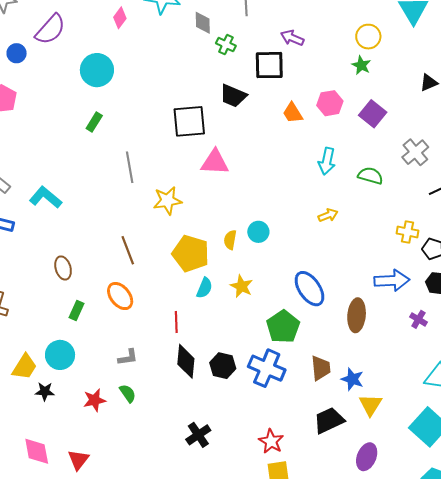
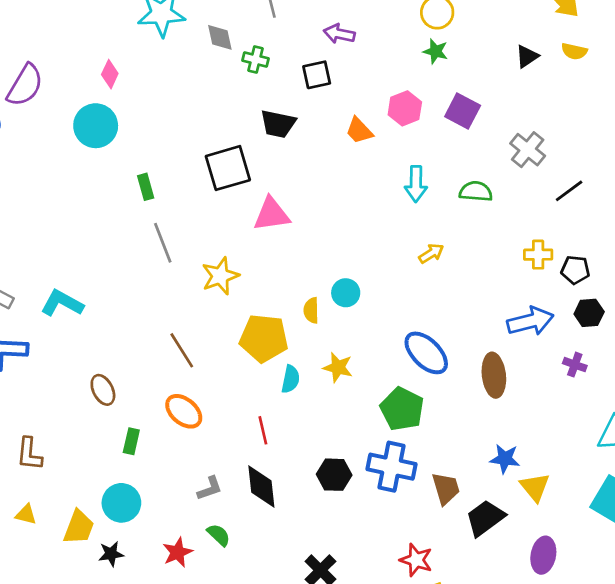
pink diamond: (120, 18) -> (110, 74), moved
black square: (269, 65) -> (317, 75), size x0.7
green rectangle: (94, 122) -> (146, 187), moved, turned -36
black diamond: (186, 361) -> (261, 487), moved
brown trapezoid: (321, 368) -> (446, 488), moved

